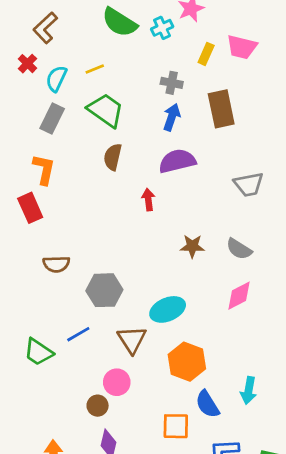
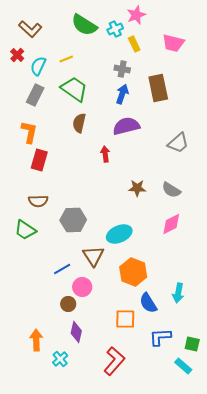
brown L-shape: (45, 28) -> (30, 29), turned -95
yellow rectangle: (206, 54) -> (134, 44), moved, turned -49
gray trapezoid: (249, 184) -> (178, 143), turned -30
red rectangle: (30, 208) -> (39, 160), moved, turned 40
blue line: (78, 334) -> (62, 269), moved
green trapezoid: (38, 352) -> (25, 230), moved

